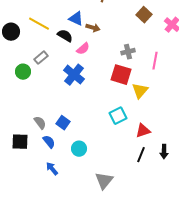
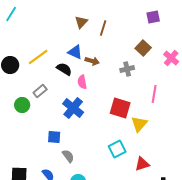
yellow line: (39, 24) -> (38, 57), turned -65
pink semicircle: (83, 49) -> (82, 82), turned 120
gray cross: (128, 52) -> (127, 69), moved
gray semicircle: (40, 123) -> (68, 156), moved
blue square: (63, 123) -> (54, 137), moved, turned -32

